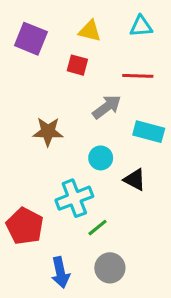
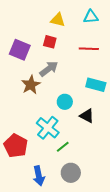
purple square: (31, 39) -> (20, 50), moved
gray arrow: (107, 107) -> (49, 69), moved
brown star: (48, 132) -> (31, 85), turned -30
cyan cross: (74, 198) -> (48, 128), turned -30

